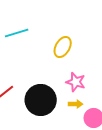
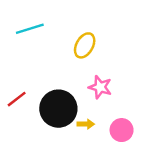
yellow arrow: (76, 104) -> (86, 124), moved

